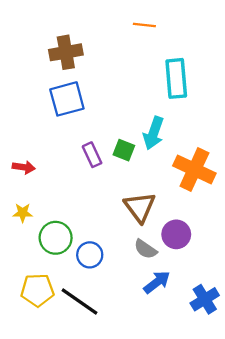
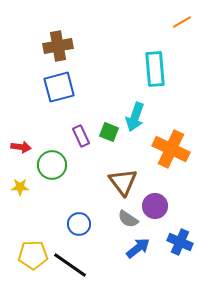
orange line: (144, 25) -> (182, 22), moved, turned -36
green circle: (56, 238) -> (52, 165), moved
blue cross: (205, 299) -> (180, 242), moved, turned -35

